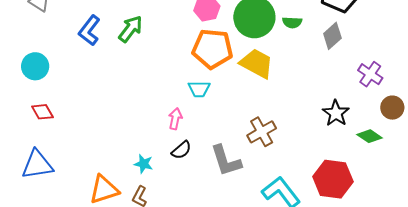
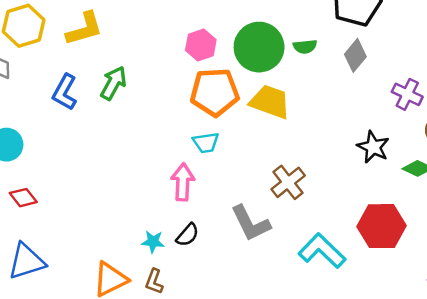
pink arrow: (175, 119) -> (183, 182), size x1.4
black semicircle: (181, 150) -> (187, 235), moved

